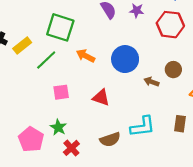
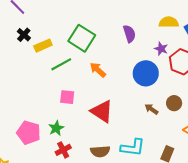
purple star: (137, 11) -> (161, 49), moved
blue circle: (125, 59) -> (146, 73), moved
red triangle: (101, 98) -> (102, 111), size x1.4
pink pentagon: (31, 139) -> (29, 133), turned -30

